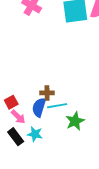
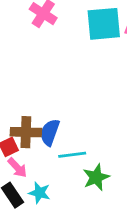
brown cross: (47, 93) -> (26, 132), moved, size x1.5
blue semicircle: (39, 107) -> (50, 132), moved

